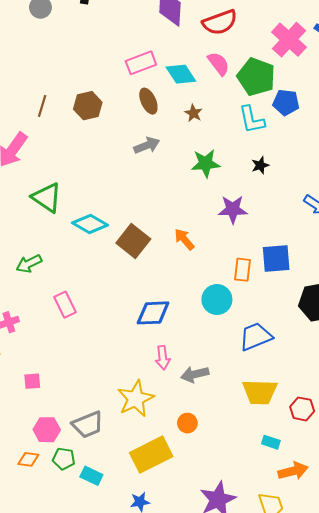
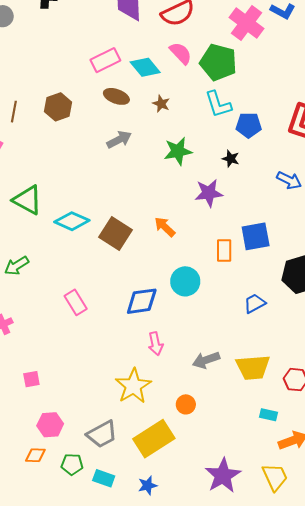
brown ellipse: (148, 101) -> (116, 96), turned -40
blue pentagon: (286, 102) -> (249, 125), moved
black star: (260, 165) -> (231, 159), moved, turned -30
cyan circle: (217, 299) -> (185, 281), moved
pink rectangle: (65, 305) -> (76, 302), moved
blue trapezoid: (256, 337) -> (255, 303), moved, size x0.7
gray arrow: (195, 374) -> (206, 360), moved
gray trapezoid: (88, 425) -> (102, 434), moved
green pentagon: (64, 459) -> (72, 464), moved
cyan rectangle: (91, 476) -> (104, 478), moved

